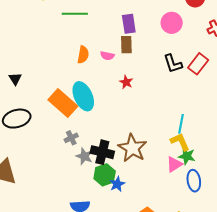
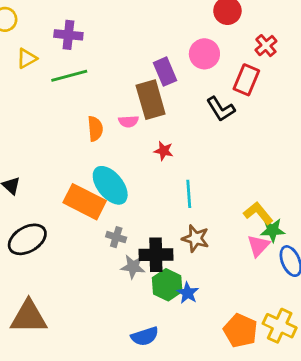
purple rectangle: (129, 24) -> (165, 72), moved
brown rectangle: (126, 45) -> (151, 100), size x1.5
red rectangle: (198, 64) -> (246, 80), moved
cyan line: (181, 124) -> (189, 194), moved
gray cross: (71, 138) -> (116, 237), moved, turned -32
brown star: (132, 148) -> (195, 238), size x0.7

